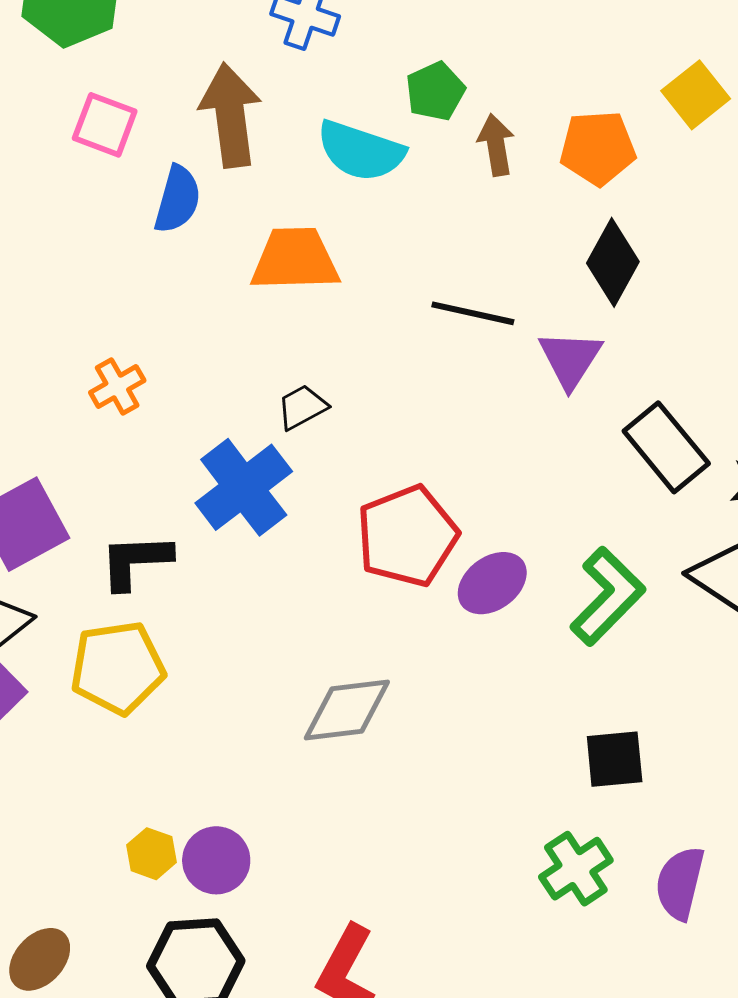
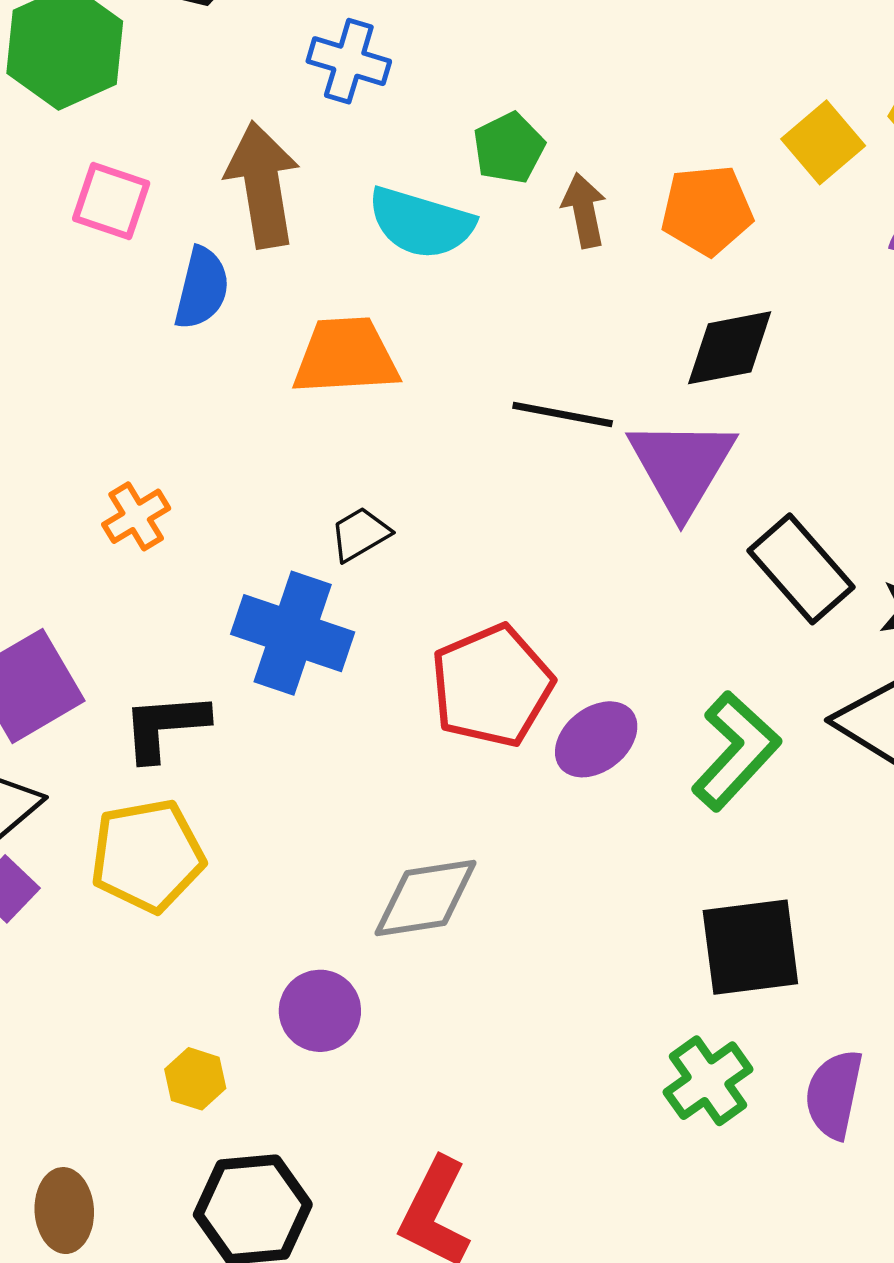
black diamond: (613, 262) -> (730, 348), turned 52
purple triangle: (570, 359) -> (682, 466), size x1.4
blue cross: (244, 487) -> (293, 633), turned -32
black square: (615, 759) -> (750, 947), size x1.4
purple circle: (216, 860) -> (320, 1011), moved
brown ellipse: (40, 959) -> (64, 1211), turned -44

